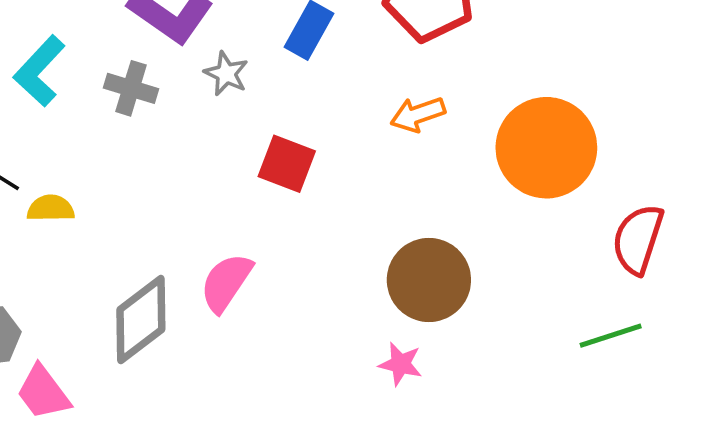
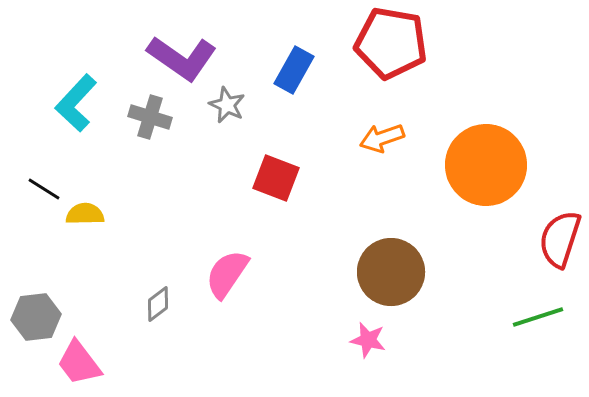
gray diamond: (141, 320) -> (158, 304), size x0.5

